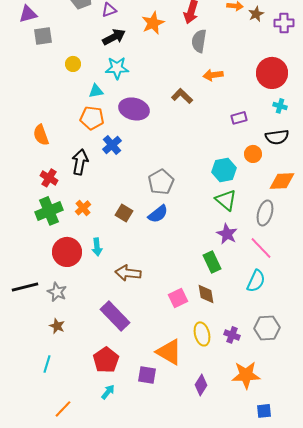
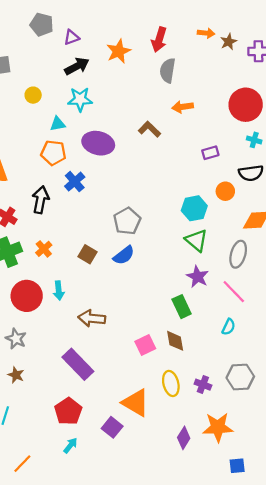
cyan semicircle: (256, 281) -> (229, 327), size x0.7
purple square: (147, 375) -> (112, 427), turned 30
purple diamond: (201, 385) -> (184, 438), moved

